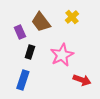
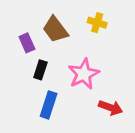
yellow cross: (72, 17) -> (97, 23), turned -32
blue rectangle: (23, 80) -> (49, 105), moved

